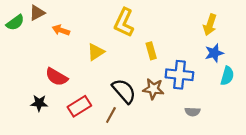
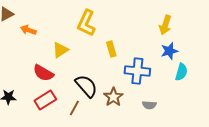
red semicircle: (57, 77) -> (43, 73), moved
brown star: (153, 89) -> (113, 97), moved, turned 30

